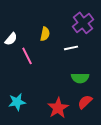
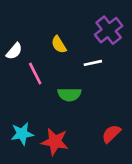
yellow semicircle: (45, 34) -> (59, 45), turned 136
green semicircle: (80, 78) -> (69, 94), moved
red star: (58, 108) -> (55, 142), moved, turned -30

